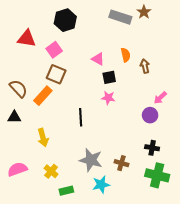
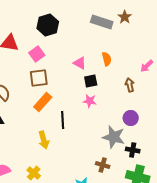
brown arrow: (145, 66) -> (130, 85), moved
brown square: (56, 74) -> (39, 78), turned -30
orange rectangle: (43, 96) -> (43, 102), moved
pink arrow: (160, 98) -> (147, 66), moved
yellow arrow: (43, 138) -> (44, 140), moved
gray star: (91, 160) -> (114, 137), moved

